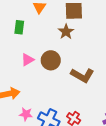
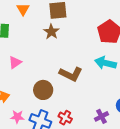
brown circle: (51, 60) -> (43, 90), moved

